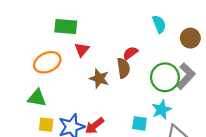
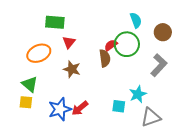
green circle: (165, 77) -> (127, 44), moved
brown star: (99, 78) -> (72, 69), moved
green triangle: (37, 98) -> (30, 84), turned 30
yellow square: (46, 125) -> (26, 102), moved

